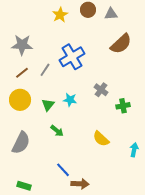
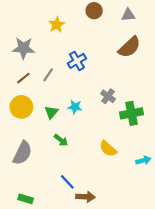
gray triangle: (111, 14) -> (128, 15), moved
yellow star: (60, 15) -> (57, 25), moved
blue cross: (72, 57) -> (77, 61), size x0.7
green cross: (123, 106) -> (132, 113), size x1.5
cyan arrow: (134, 150) -> (143, 160), turned 64

